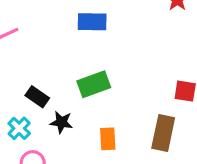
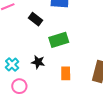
black rectangle: (37, 97) -> (36, 19), moved

